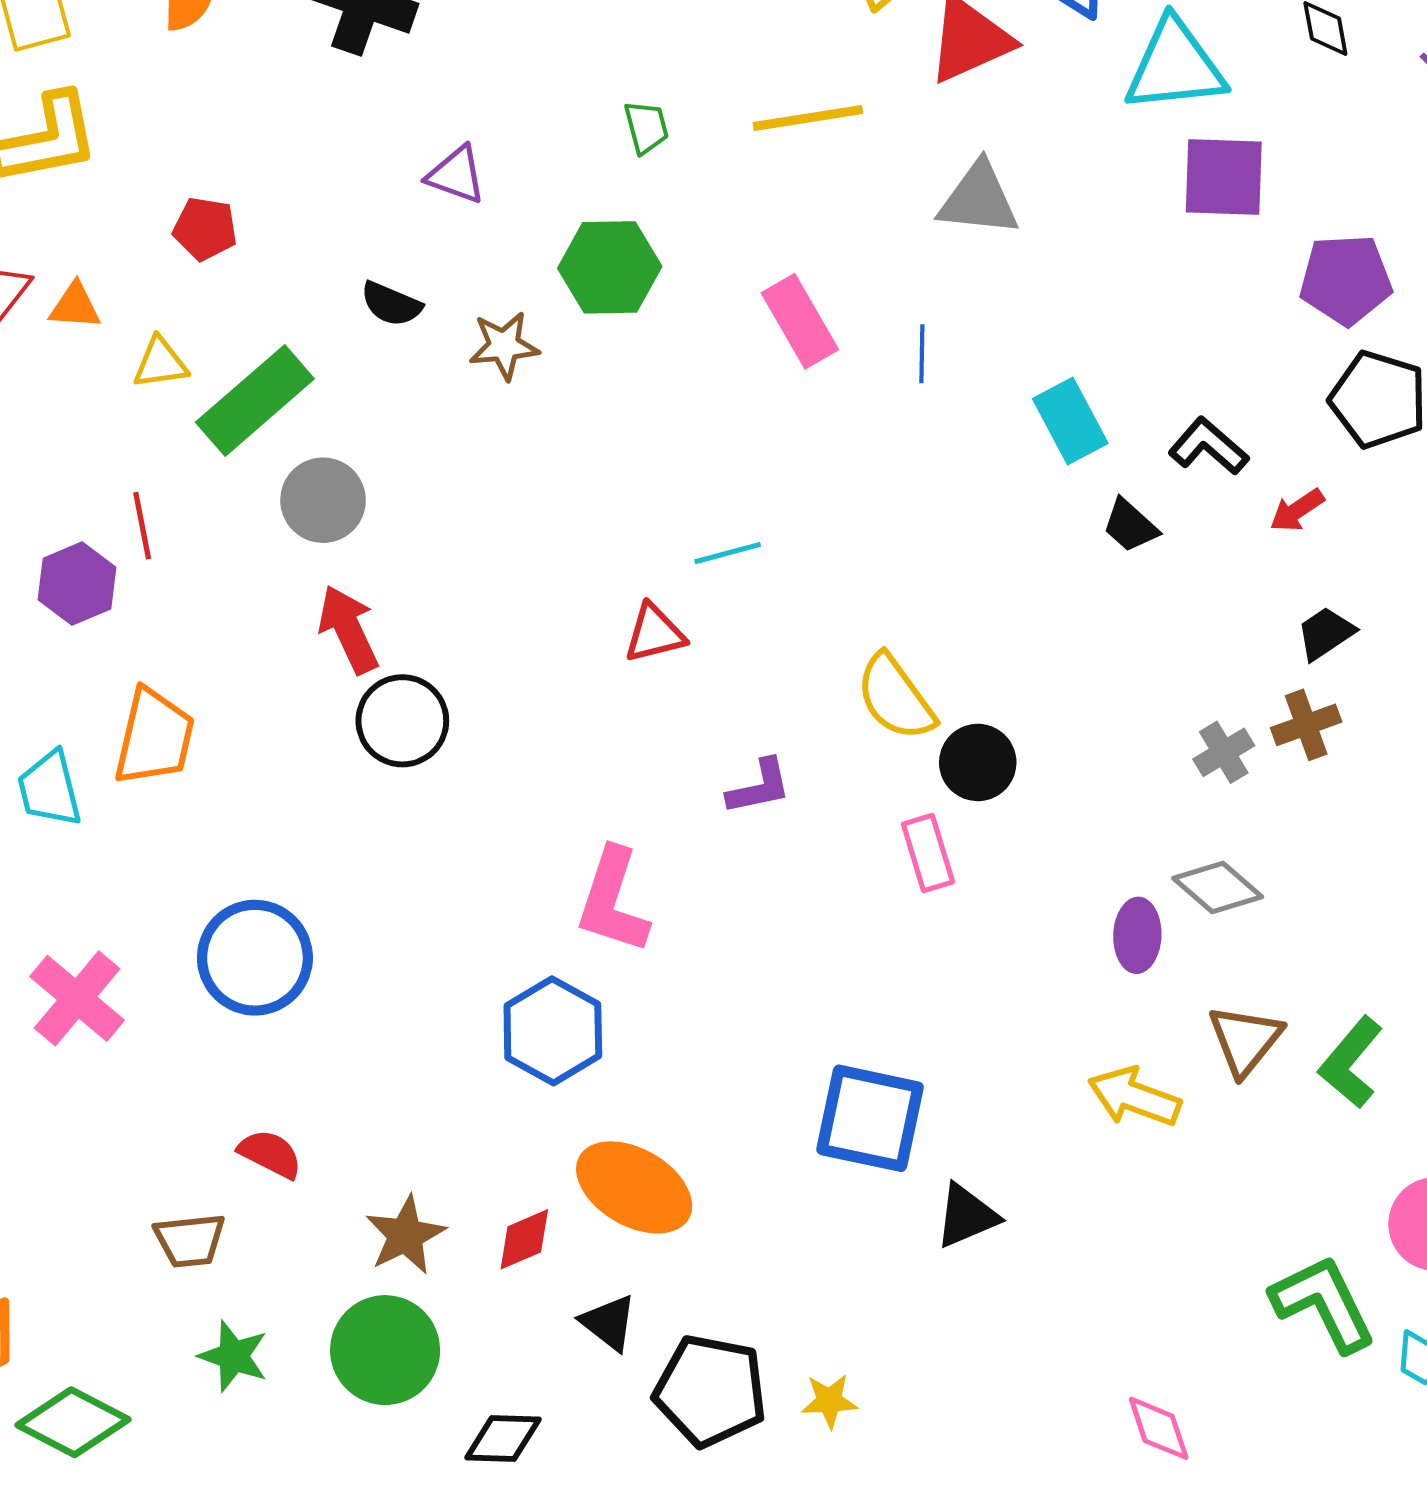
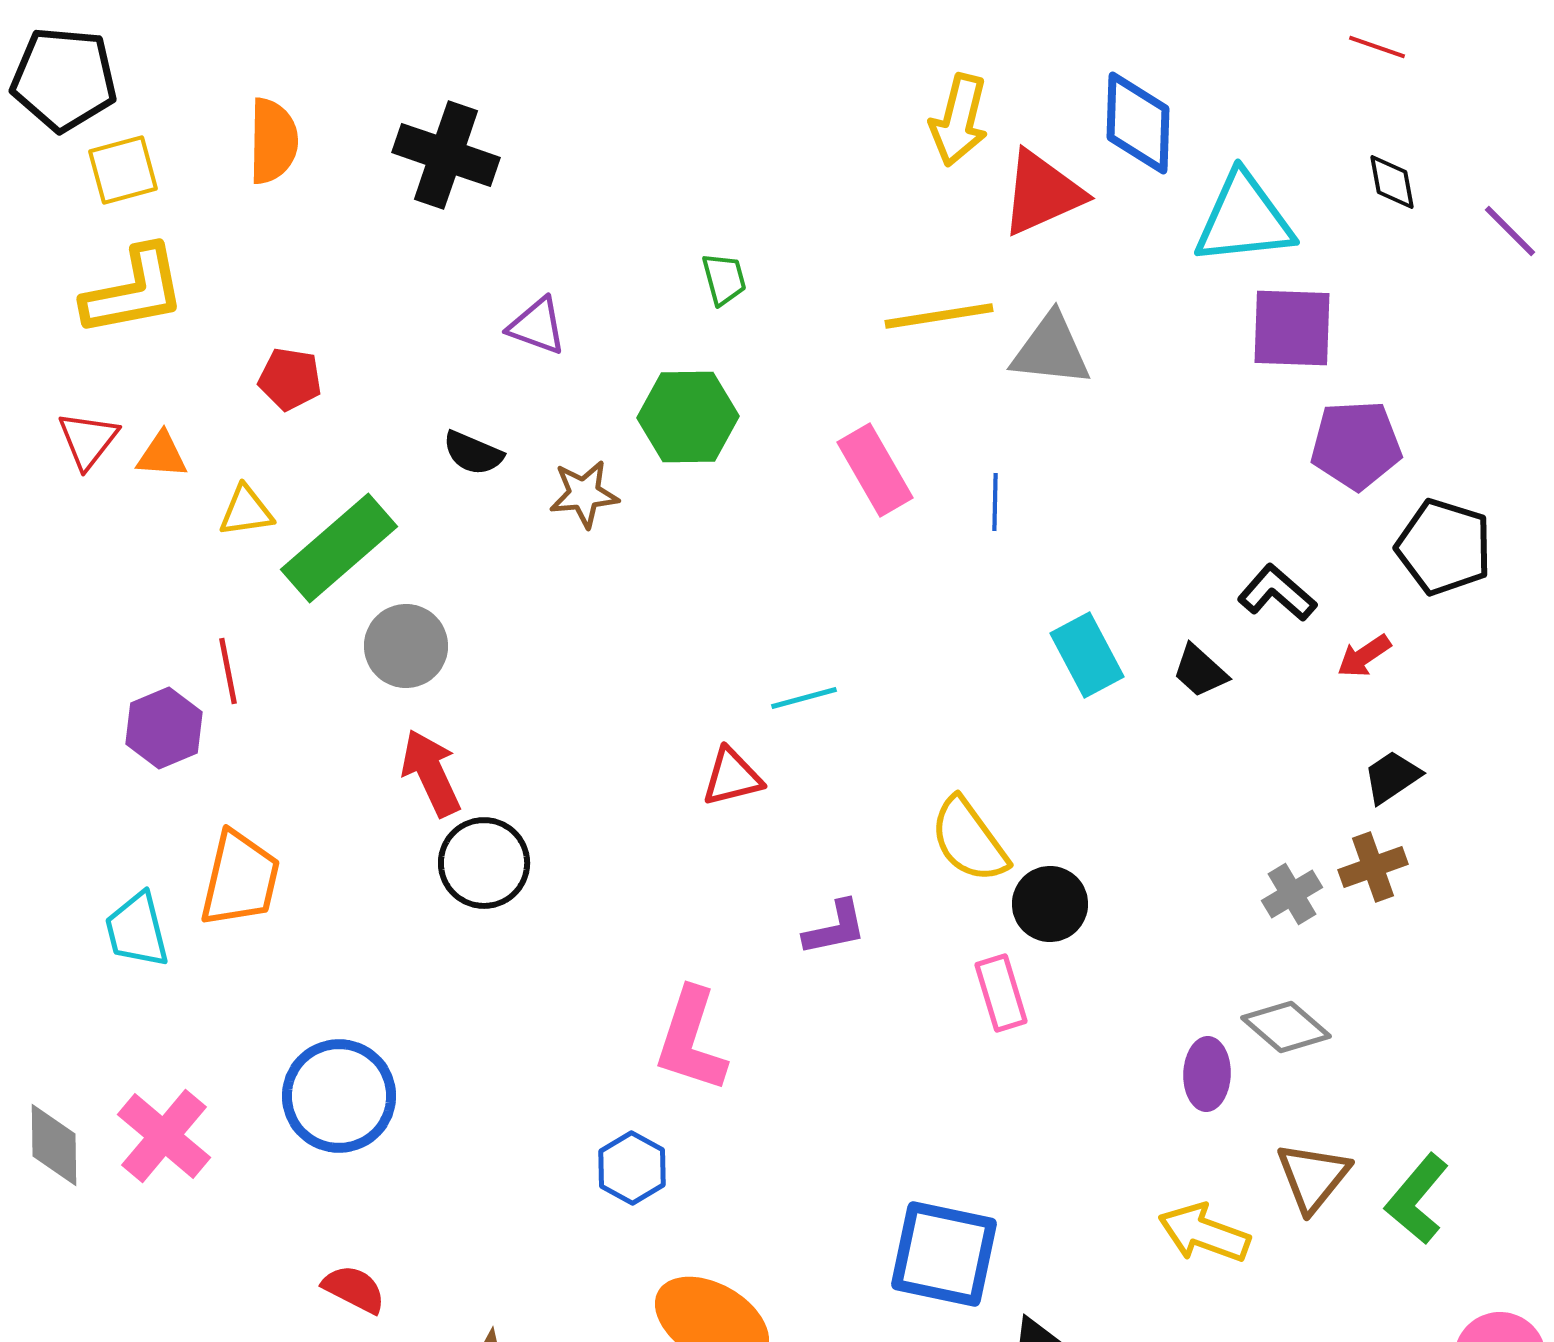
yellow line: (808, 118) -> (939, 316), moved
purple pentagon: (1346, 280) -> (1356, 445), moved
cyan rectangle: (1070, 421) -> (1087, 655), moved
blue hexagon: (553, 1031) -> (632, 1168), size x0.7

